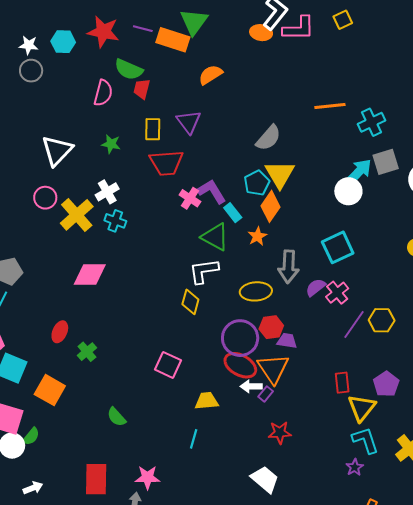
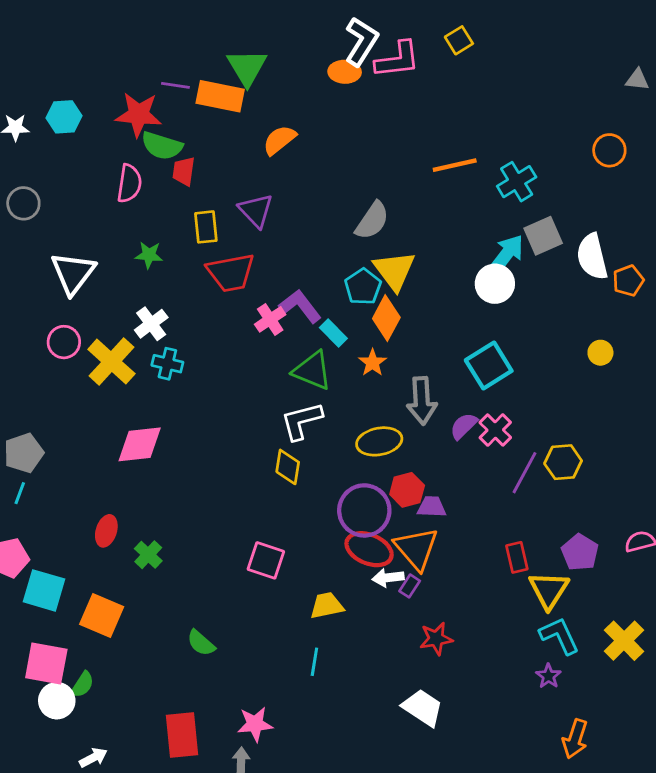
red star: (103, 32) -> (139, 114), moved
gray circle: (31, 71) -> (23, 203), moved
pink cross: (190, 198) -> (270, 319), turned 30

